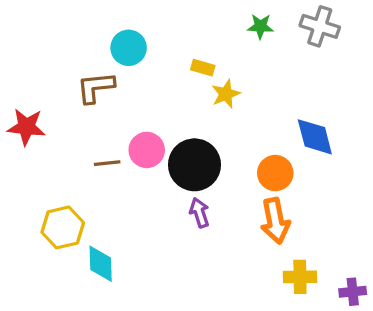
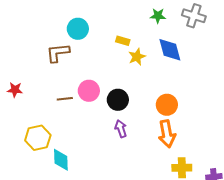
red star: (26, 127) -> (15, 90), moved, size x0.7
blue diamond: (315, 137) -> (170, 50), moved
black circle: (194, 165) -> (118, 100), size x0.7

